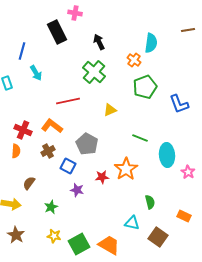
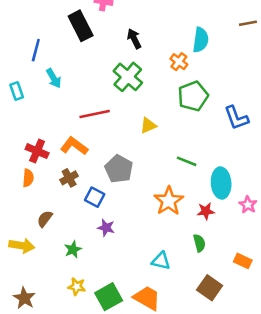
red star: (102, 177) -> (206, 211), moved
cyan triangle: (132, 223) -> (161, 261), moved
brown star: (16, 235) -> (24, 298), moved

